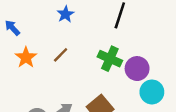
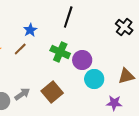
blue star: (65, 14) -> (30, 30), moved

